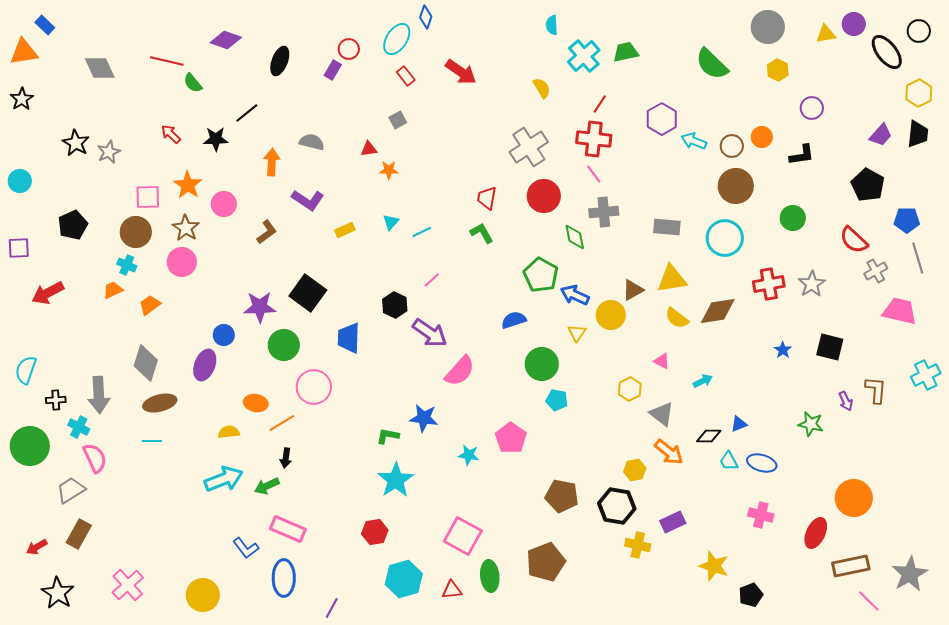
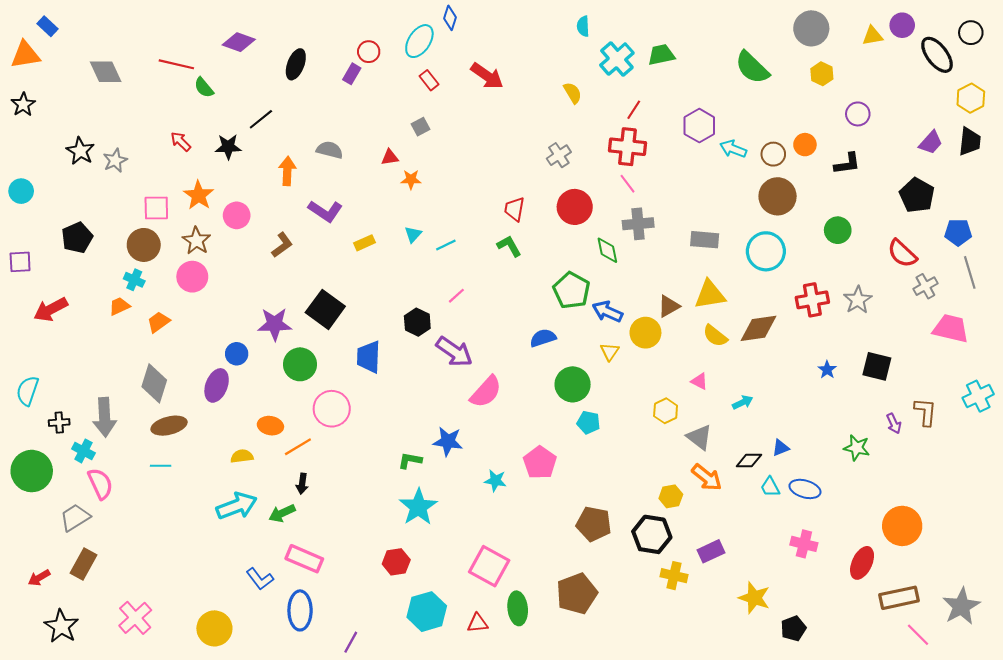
gray cross: (529, 147) -> (559, 155), size x0.6

